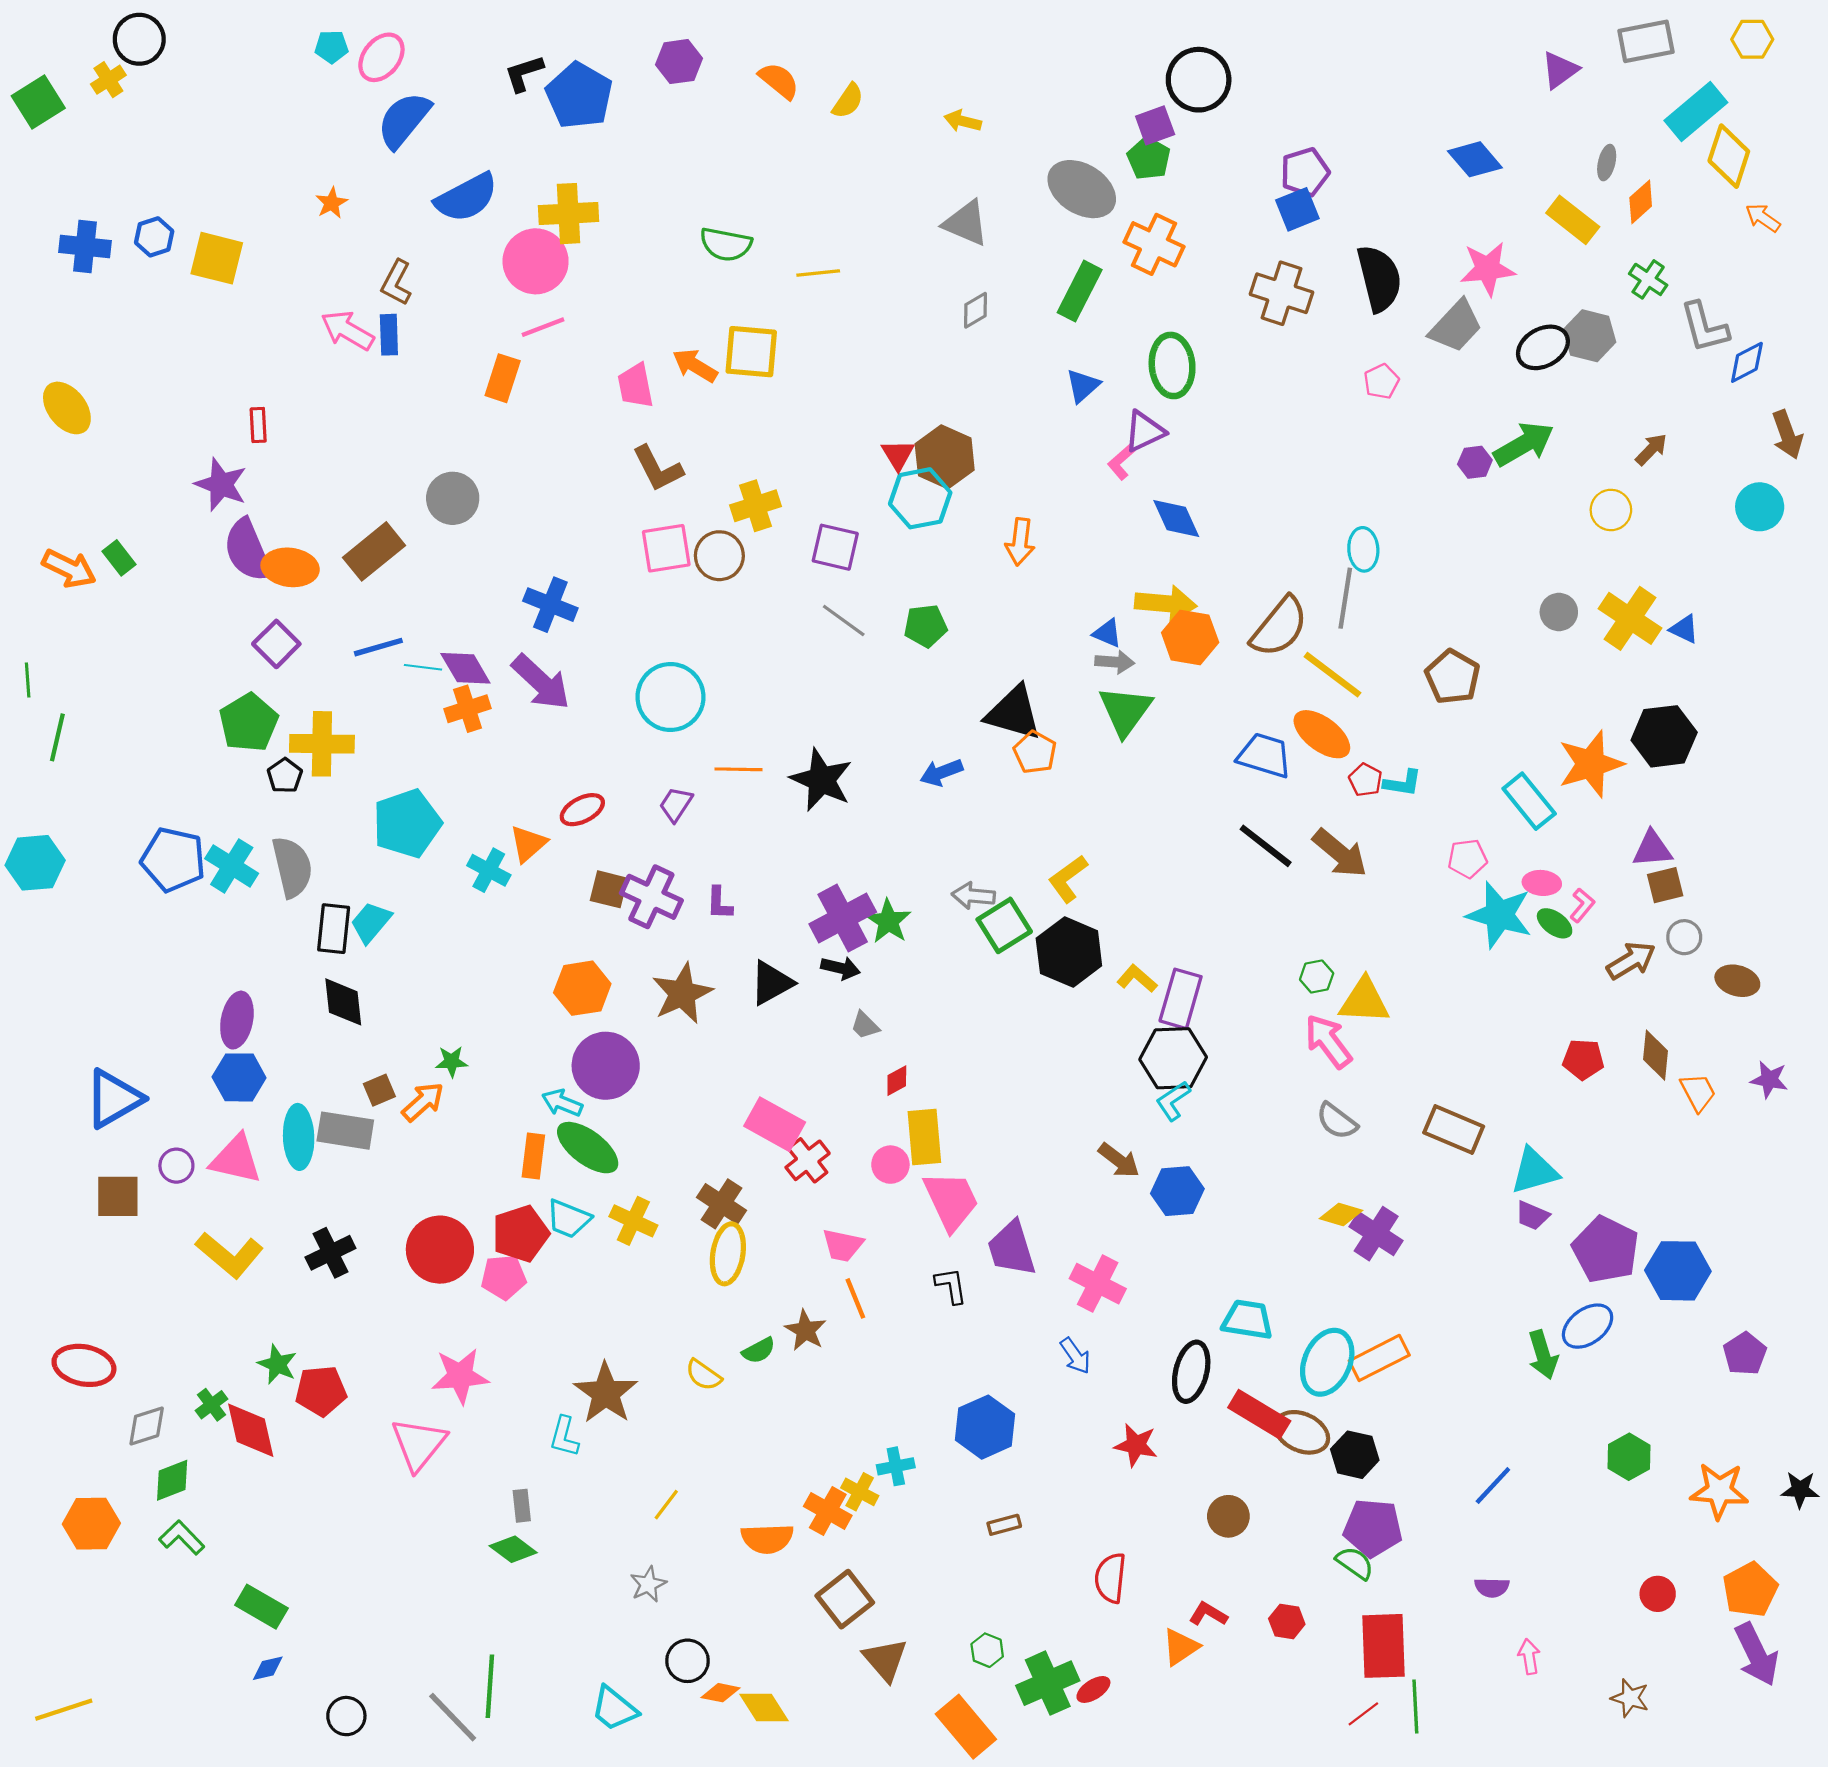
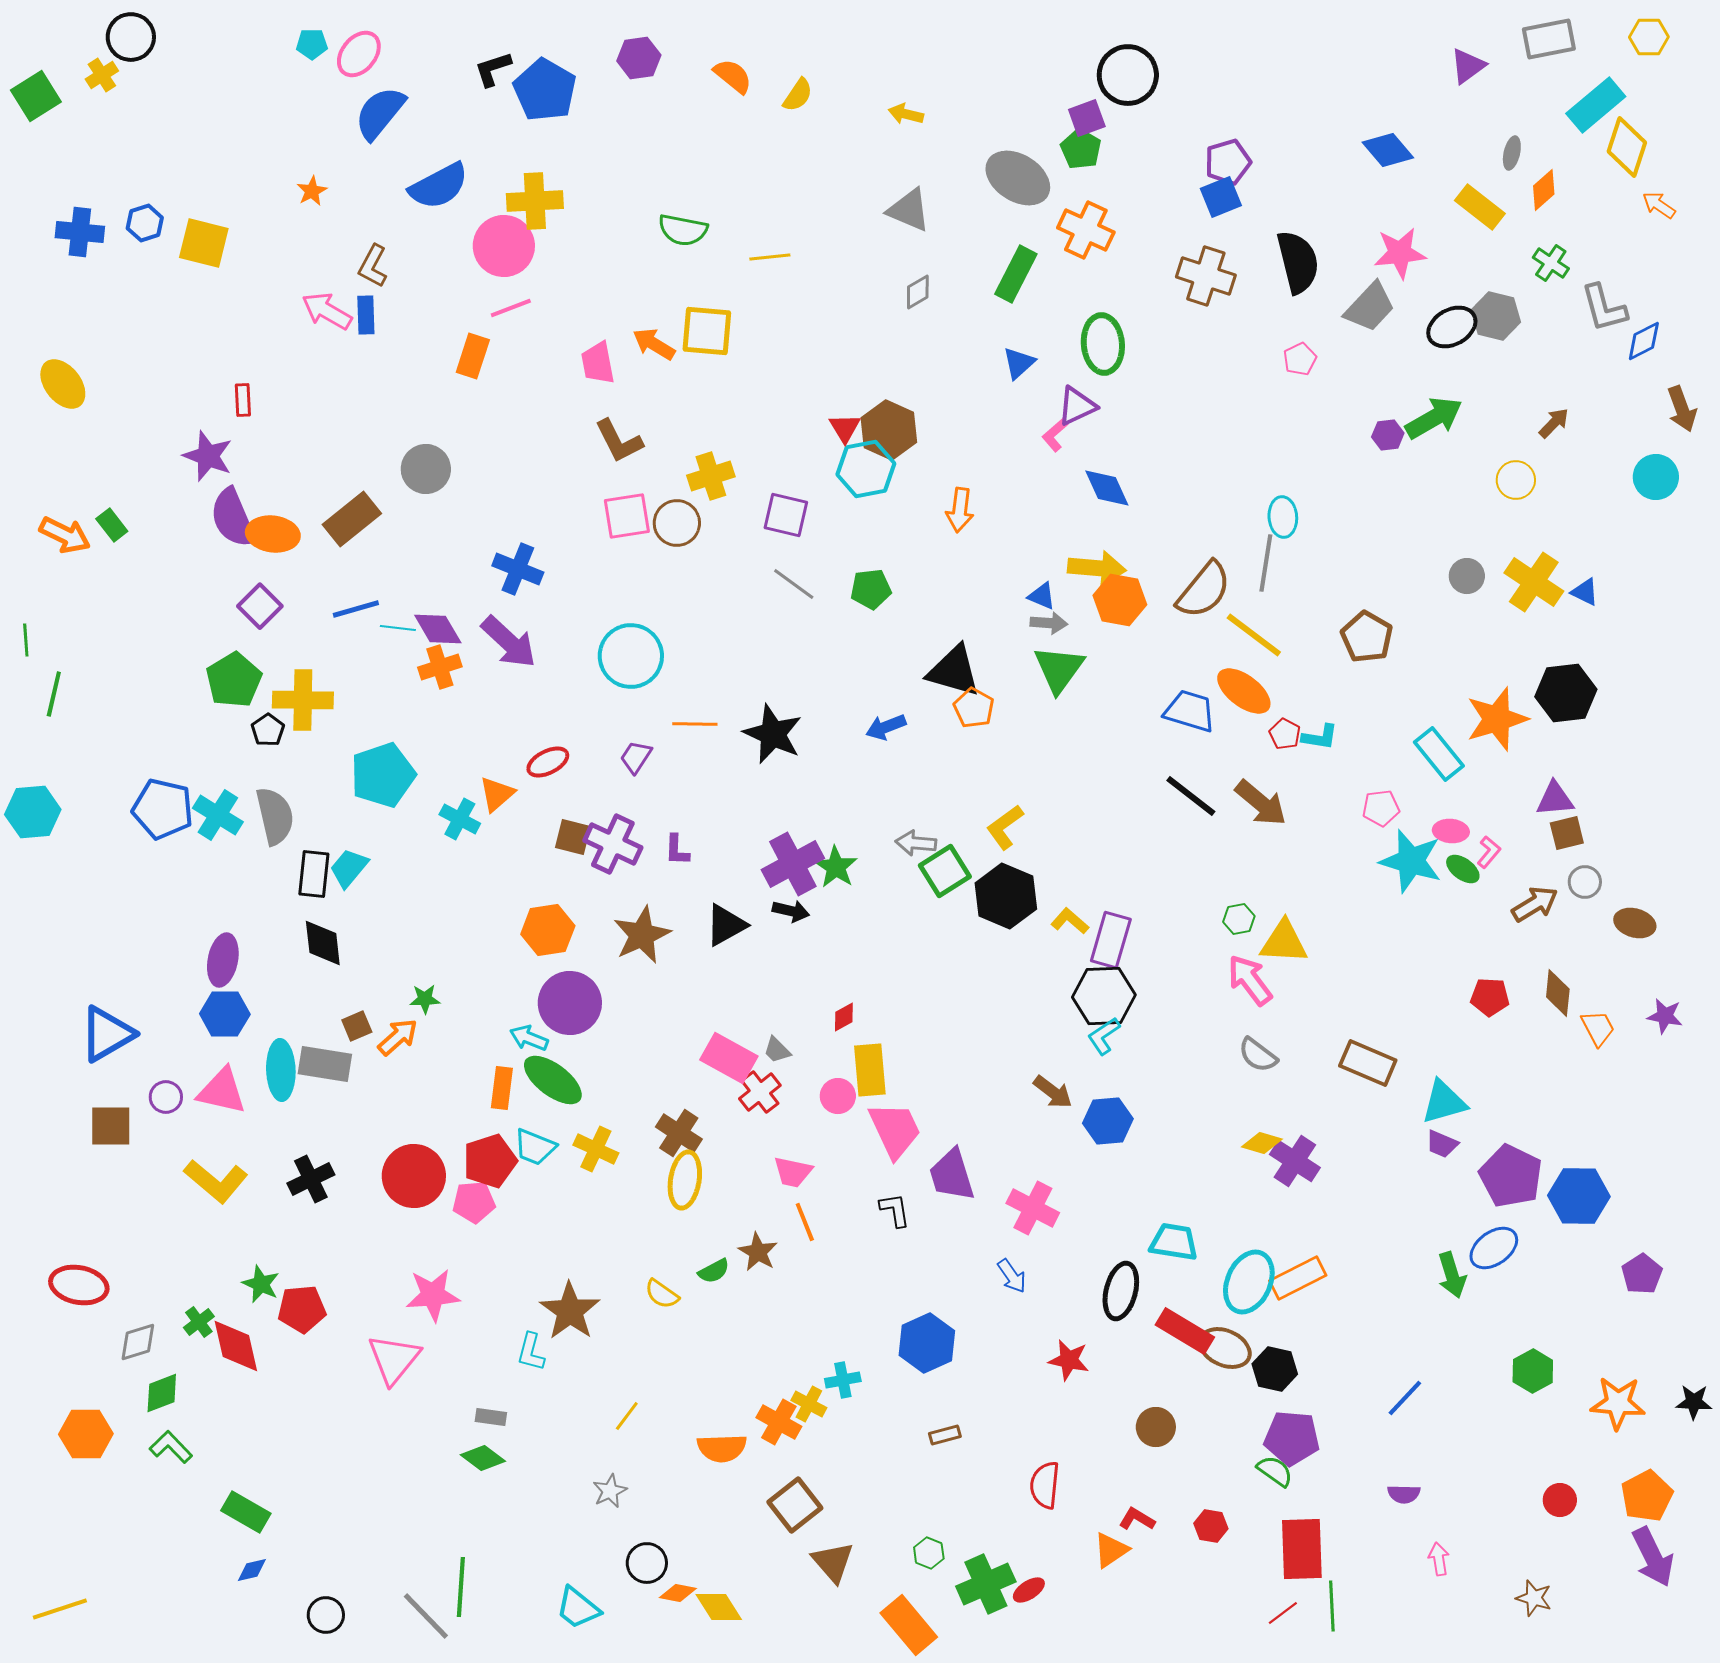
gray trapezoid: (865, 1025) -> (777, 1050), moved
gray rectangle: (522, 1506) -> (491, 1417), turned -76

